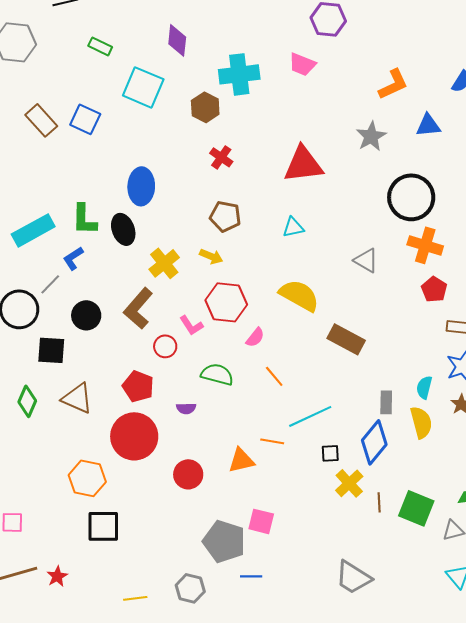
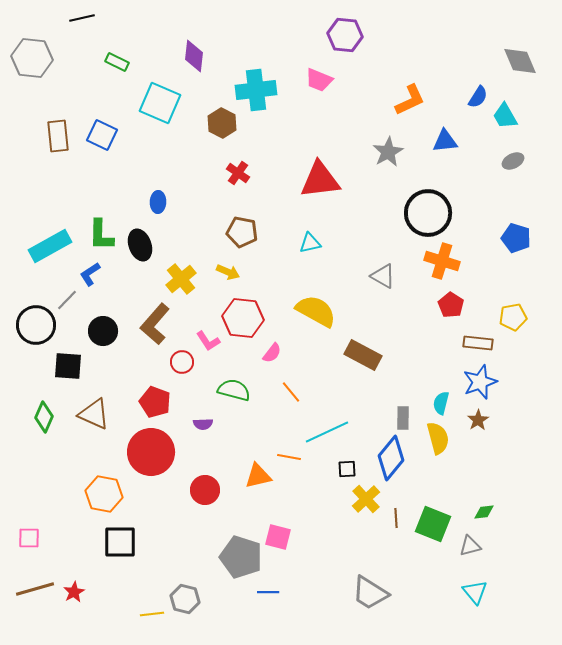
brown rectangle: (41, 120) -> (58, 136), turned 36
blue ellipse: (141, 186) -> (158, 202), size x0.6
gray hexagon: (190, 588) -> (185, 599), moved

